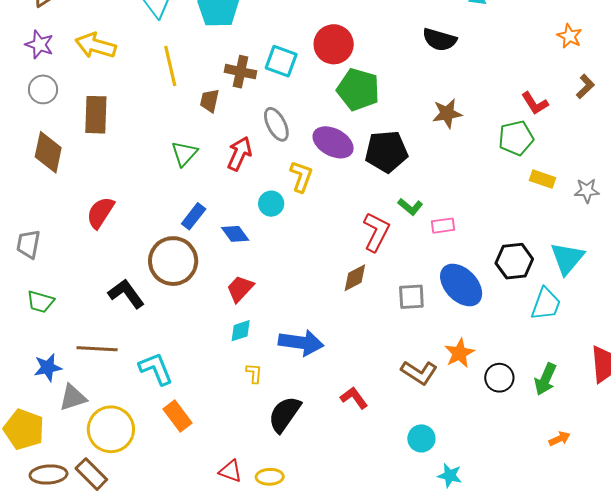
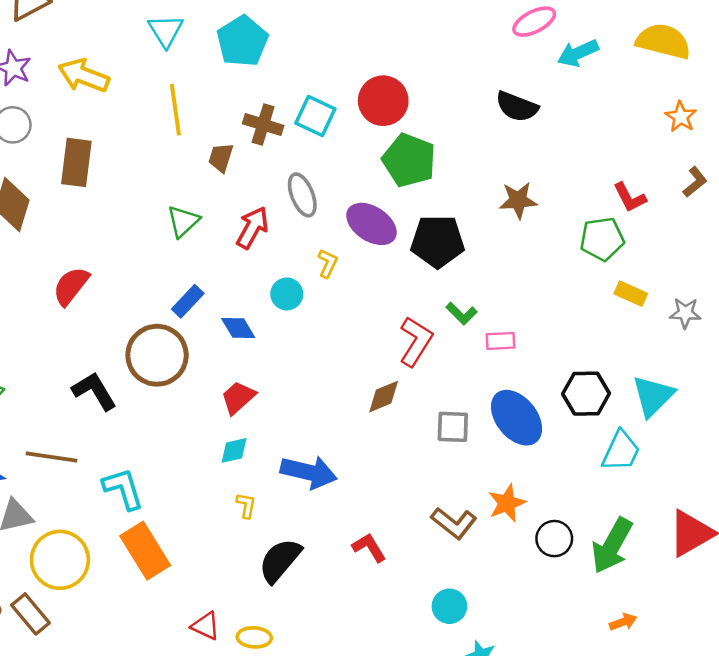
yellow L-shape: (301, 177) -> (328, 263), size x0.7
green arrow: (545, 379) -> (612, 546), size x1.4
orange rectangle: (177, 416) -> (145, 551), size x1.4

